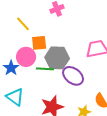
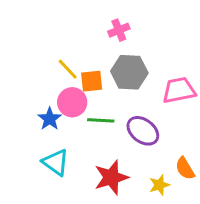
yellow line: (23, 24) -> (68, 69), moved
gray hexagon: (57, 58) -> (129, 72), moved

